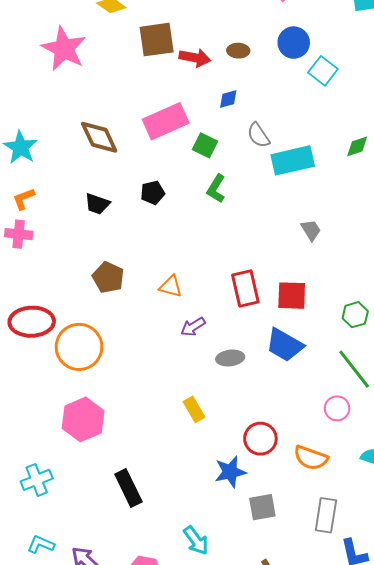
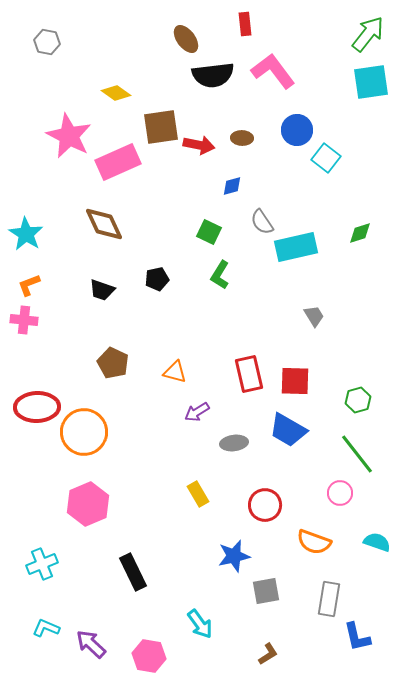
pink rectangle: (166, 121) -> (118, 162), moved
red circle: (260, 439) -> (265, 505), moved

